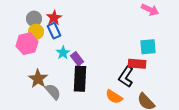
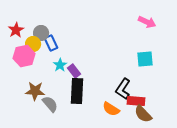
red star: (54, 18) -> (16, 30), moved
gray circle: (34, 19) -> (41, 33), moved
red rectangle: (137, 64) -> (136, 101), moved
brown star: (38, 79) -> (35, 91), turned -30

